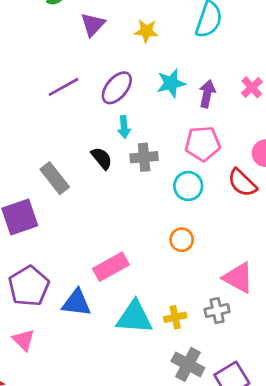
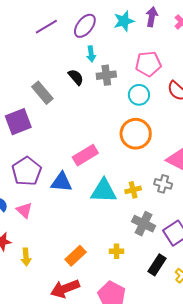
purple arrow: (207, 94) -> (152, 17), moved
orange circle: (182, 240) -> (136, 134), size x1.8
gray cross: (217, 311) -> (163, 184), turned 30

